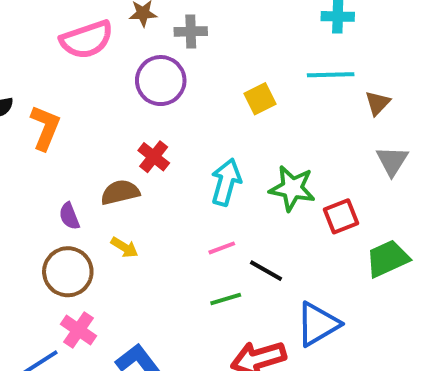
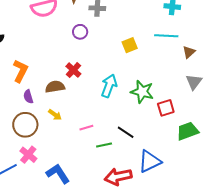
purple circle: (161, 81) -> (80, 32), size x0.6
orange L-shape: (45, 128) -> (20, 71), moved
pink line: (222, 248) -> (86, 128), moved

